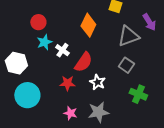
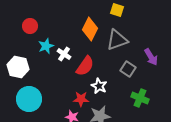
red circle: (38, 22) -> (30, 26), moved
purple arrow: (149, 22) -> (151, 57), moved
gray triangle: (128, 36) -> (117, 40), moved
red star: (67, 83) -> (81, 99), moved

